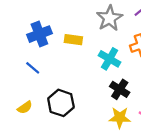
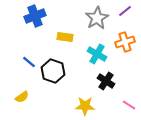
blue cross: (39, 34) -> (35, 16), moved
black hexagon: (61, 103) -> (53, 71), moved
yellow star: (120, 118) -> (85, 106), moved

